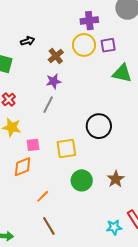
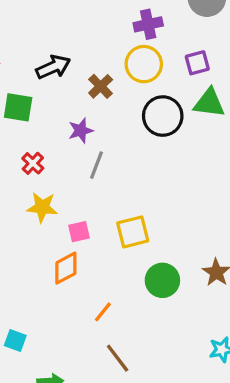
black arrow: (28, 41) -> (53, 67), size x1.5
purple square: (108, 45) -> (197, 63), moved
purple star: (54, 81) -> (81, 131), moved
black circle: (99, 126) -> (163, 116), moved

